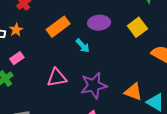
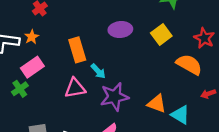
orange rectangle: (58, 27) -> (77, 50), moved, turned -70
cyan arrow: (83, 46) -> (98, 71), moved
pink rectangle: (17, 58) -> (32, 67), size x1.5

